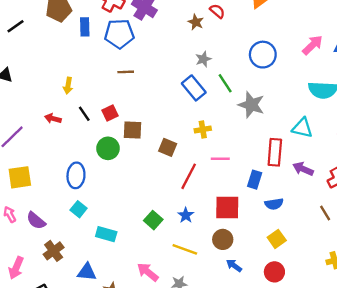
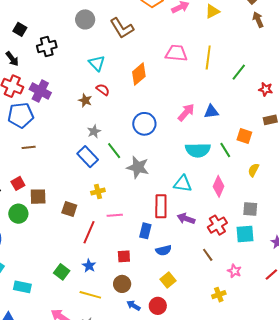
red square: (227, 207) -> (124, 256), size x0.6
red circle: (274, 272) -> (158, 306), moved

